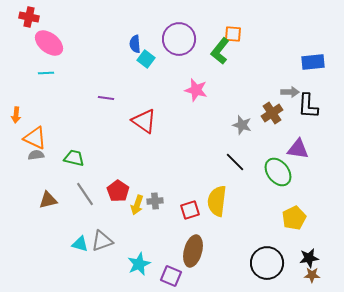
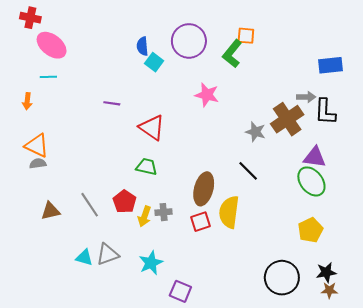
brown cross: (272, 113) -> (287, 119), size x1.4
orange arrow: (16, 115) -> (27, 101), moved
green trapezoid: (74, 158) -> (147, 167), moved
green ellipse: (278, 172) -> (311, 181), moved
brown ellipse: (193, 251) -> (204, 189), moved
cyan star: (139, 264) -> (151, 263), moved

